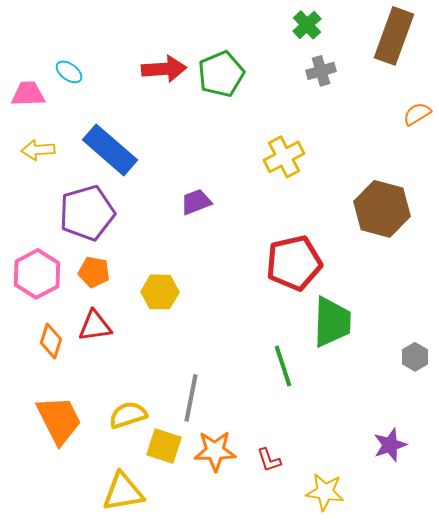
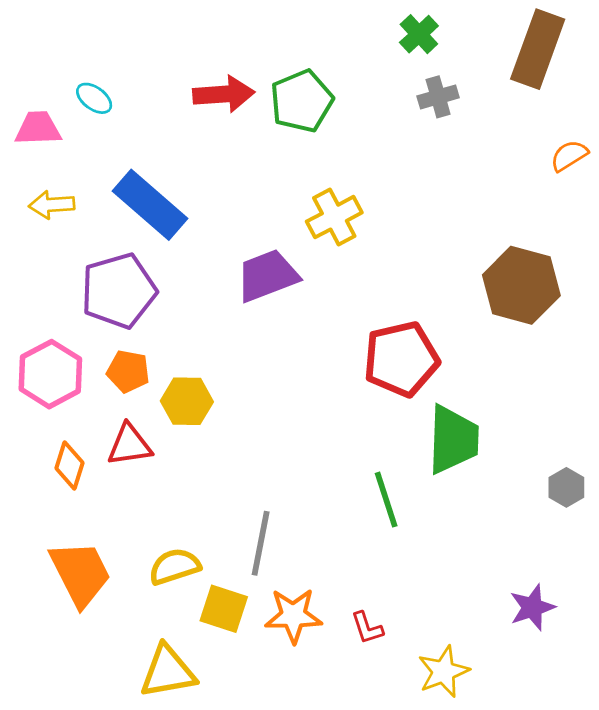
yellow cross: (284, 157) -> (334, 217), moved
purple trapezoid: (196, 202) -> (267, 276), size x1.5
yellow hexagon: (160, 292) -> (187, 401), moved
yellow star: (325, 492) -> (444, 672), turned -30

